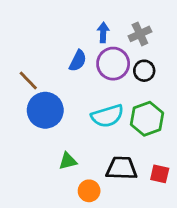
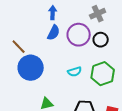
blue arrow: (103, 33) -> (53, 13), moved
cyan semicircle: (107, 116) -> (75, 72), size x0.6

